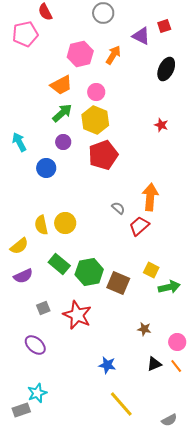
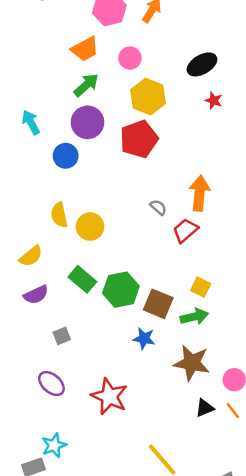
black ellipse: (166, 69) -> (202, 64), moved, turned 35
yellow hexagon: (95, 120) -> (148, 97), moved
purple circle: (63, 142) -> (87, 122), size x1.6
yellow semicircle: (41, 225) -> (59, 215), moved
green arrow: (169, 287) -> (194, 317), moved
red star: (77, 315) -> (109, 396), moved
brown star: (144, 329) -> (192, 363), size x2.0
blue star: (107, 365) -> (144, 338), moved

